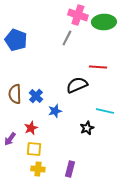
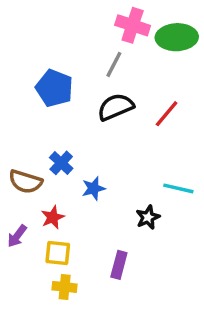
blue pentagon: (16, 40) -> (54, 88), moved
red line: (98, 67) -> (167, 114), turned -54
black semicircle: (77, 85) -> (116, 107), moved
brown semicircle: (15, 94) -> (25, 182), moved, turned -72
purple rectangle: (70, 169) -> (119, 265), moved

